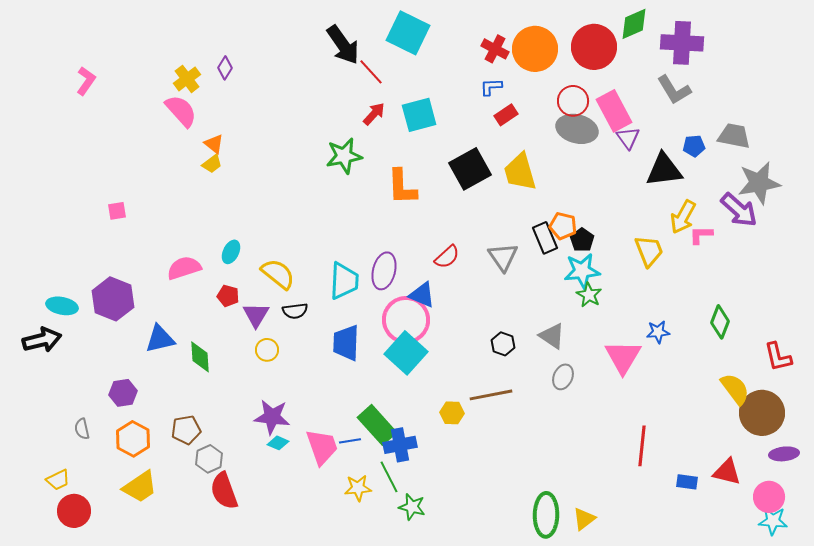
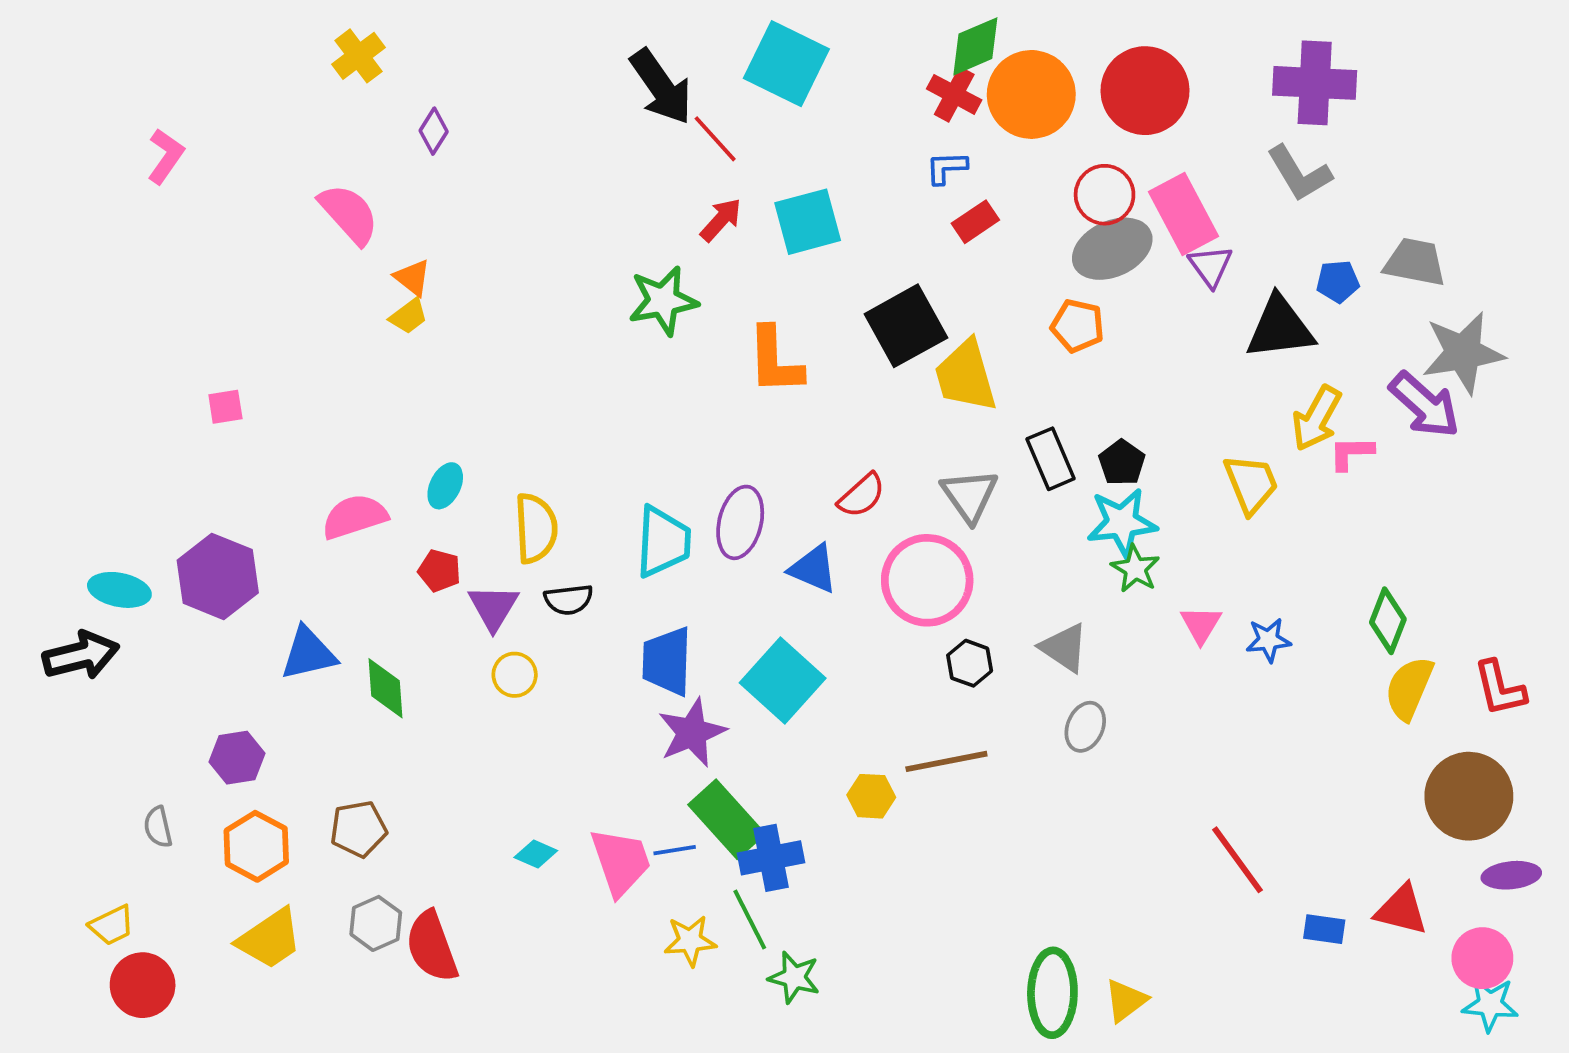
green diamond: (634, 24) -> (975, 46), moved
yellow cross: (187, 79) -> (358, 56), moved
gray ellipse: (577, 129) -> (1112, 249), turned -39
yellow trapezoid: (520, 172) -> (966, 376), moved
orange pentagon: (563, 226) -> (1078, 326), moved
yellow semicircle: (278, 274) -> (536, 528), turned 48
pink circle: (406, 320) -> (927, 580), moved
pink triangle: (623, 357) -> (1201, 625), moved, size x0.6
yellow semicircle: (735, 389) -> (1409, 688), moved, turned -120
purple star: (272, 417) -> (692, 733), moved, turned -30
red line: (642, 446) -> (1238, 860), turned -42
gray hexagon: (209, 459) -> (376, 923), moved

